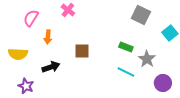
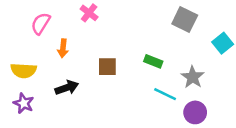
green rectangle: (126, 47) -> (153, 61), moved
purple circle: (163, 83) -> (195, 112), moved
purple star: (26, 86) -> (24, 103), moved

